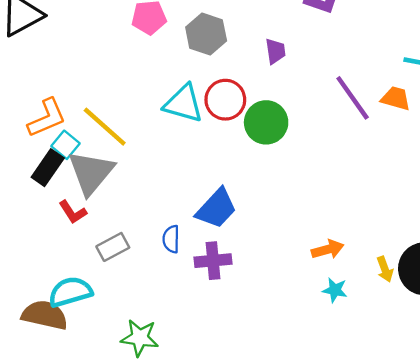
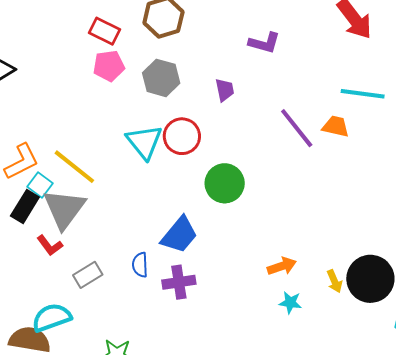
cyan triangle: (183, 104) -> (144, 142), turned 39
green circle: (266, 122) -> (225, 183), moved

